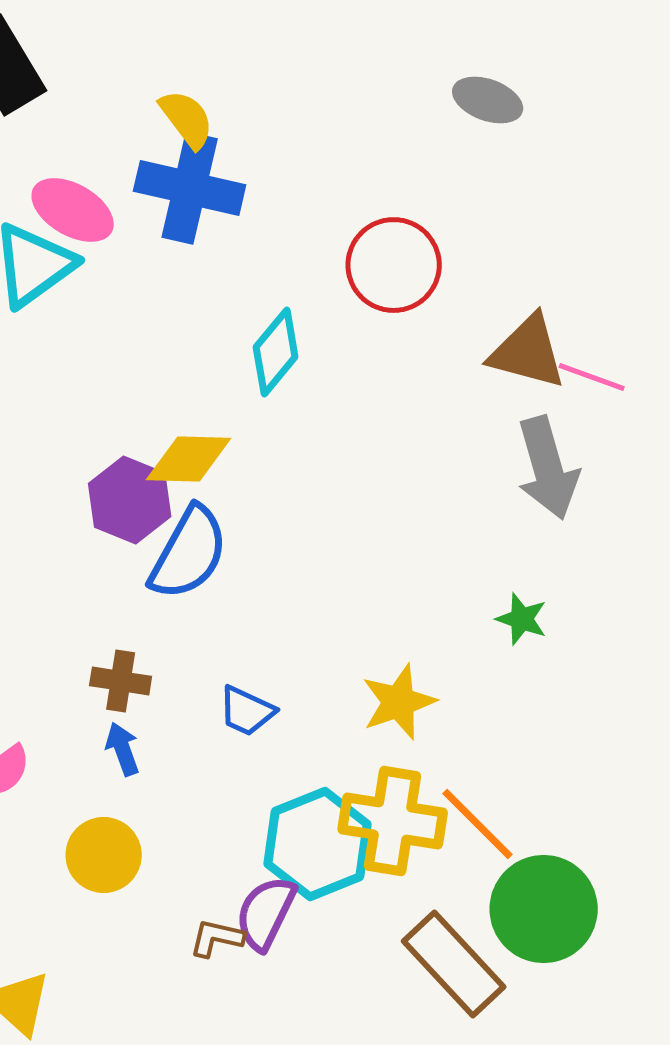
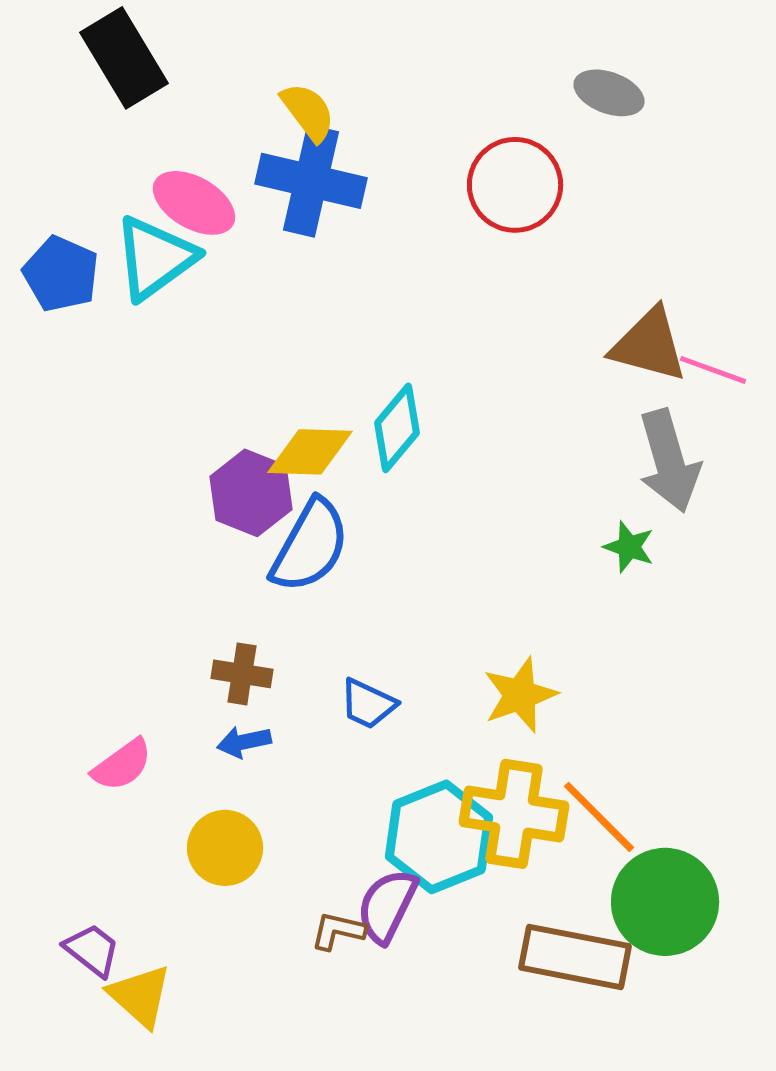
red circle: (394, 265) -> (515, 185), moved
cyan diamond: (276, 352) -> (397, 428), moved
green star: (522, 619) -> (629, 547), moved
blue arrow: (123, 749) -> (244, 742), turned -82
brown rectangle: (454, 964) -> (575, 957), turned -36

